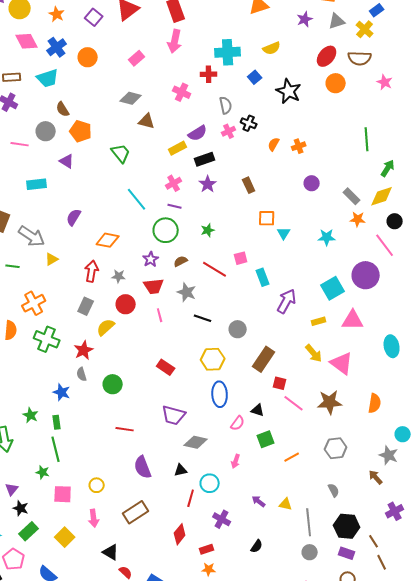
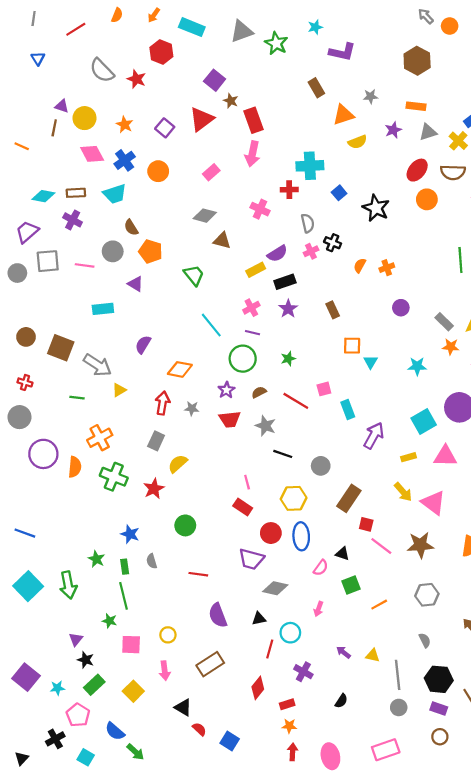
yellow semicircle: (272, 48) -> (358, 142), moved
red circle: (126, 304) -> (271, 533), moved
pink line: (160, 315) -> (247, 482), moved
gray semicircle: (82, 374) -> (152, 561), moved

